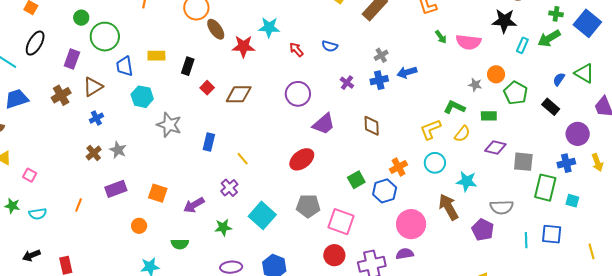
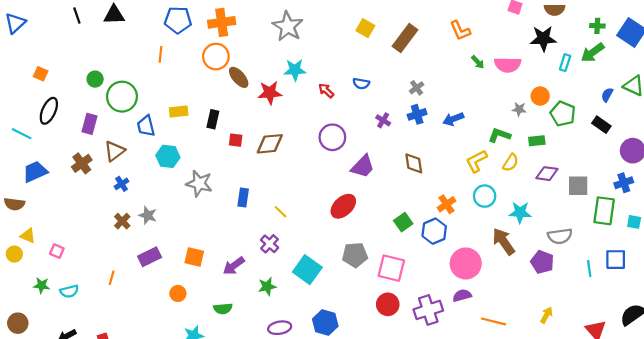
blue arrow: (407, 72) -> (453, 119), moved
red square: (207, 88) -> (236, 140), turned -32

